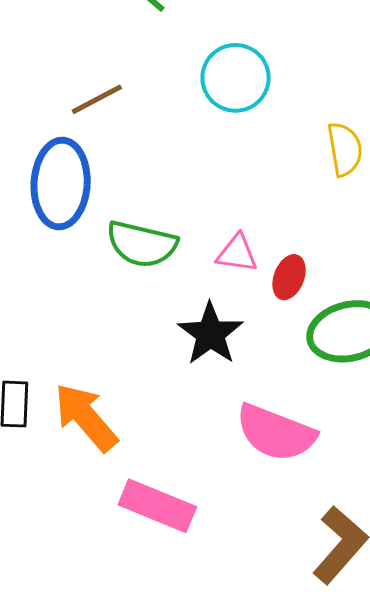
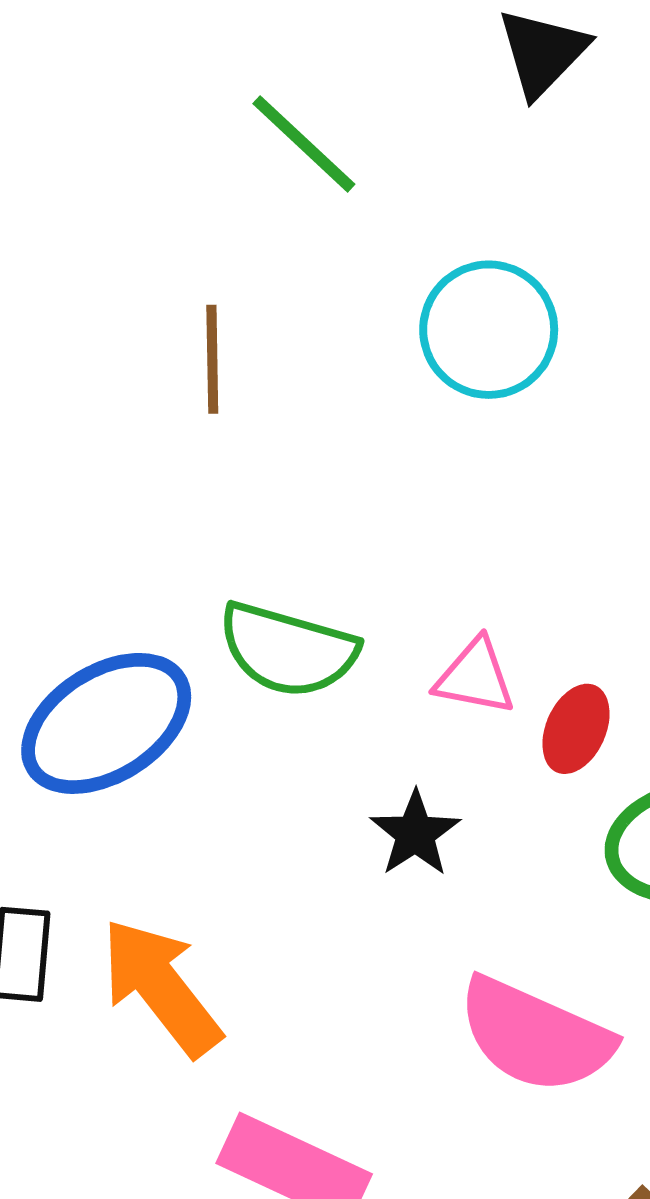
brown line: (97, 99) -> (212, 359), turned -66
blue ellipse: (61, 184) -> (106, 723), moved, turned 52
black star: (210, 334) -> (415, 834), size x0.7

